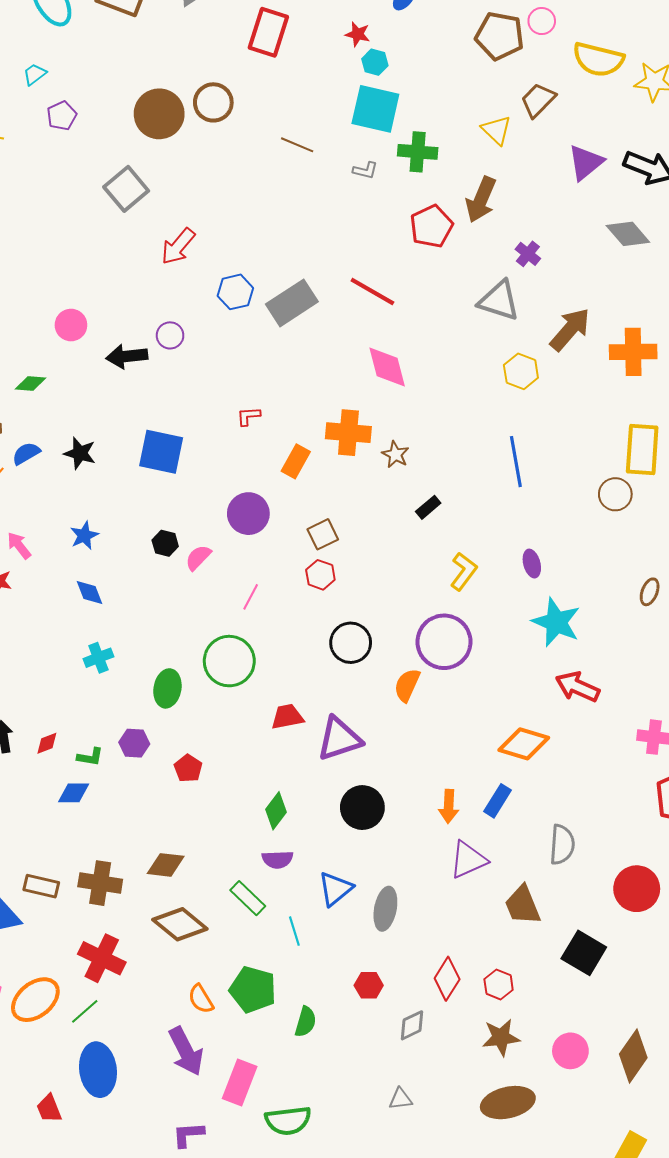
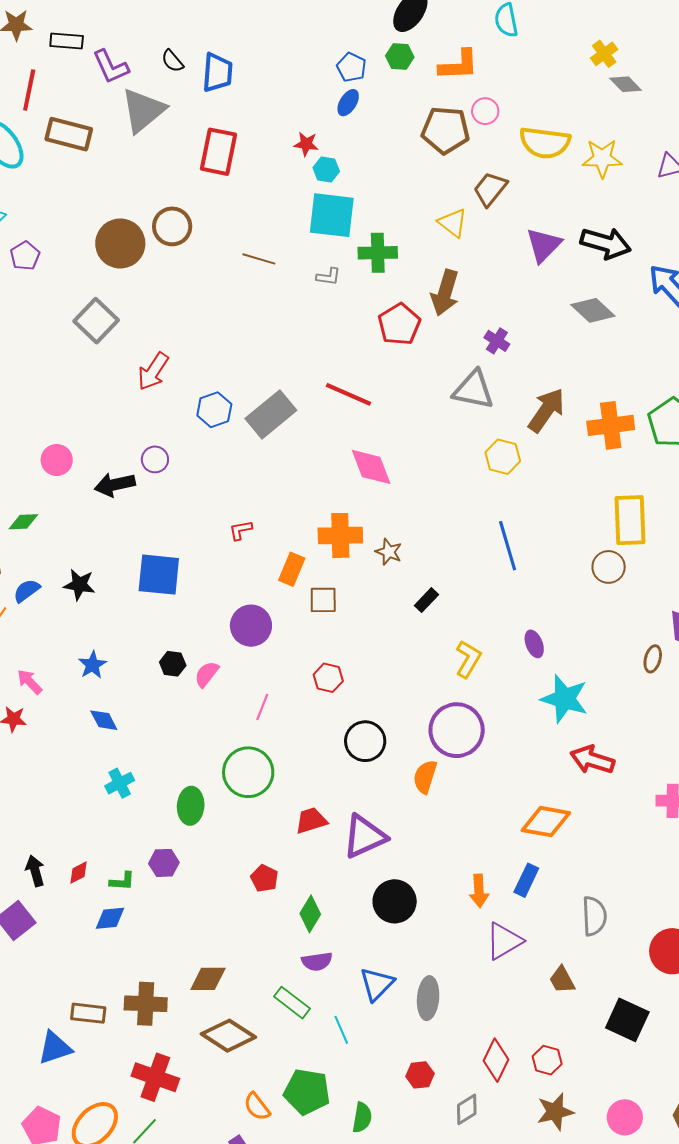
brown square: (323, 534) -> (323, 600), moved, turned 32
red pentagon: (188, 768) -> (264, 878), moved
brown trapezoid: (523, 905) -> (562, 980), size x0.7

